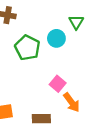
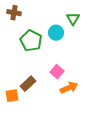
orange arrow: (72, 102) -> (69, 88), turned -78
brown rectangle: (41, 119) -> (28, 84), moved, turned -42

